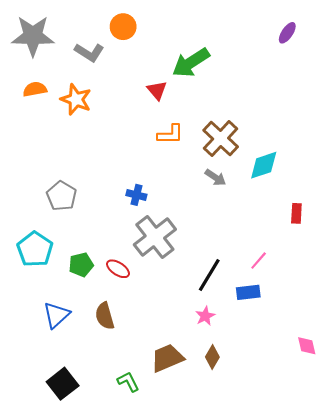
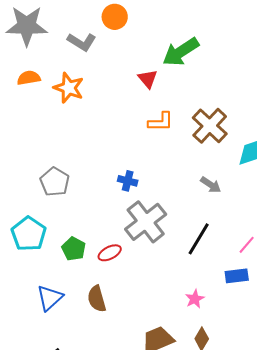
gray arrow: (215, 177) -> (211, 185), moved
green pentagon: (81, 265) -> (74, 249), turned -30
red ellipse: (118, 269) -> (110, 253), turned -60
black line: (209, 275) -> (199, 239), moved

